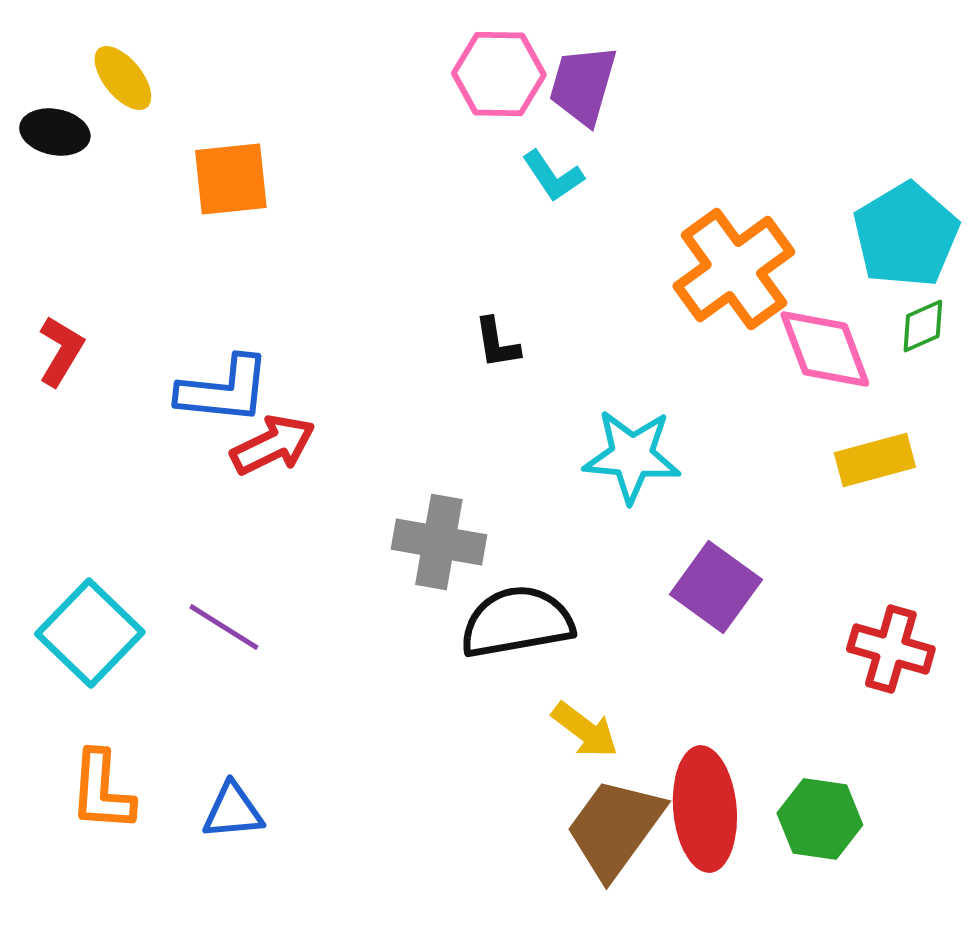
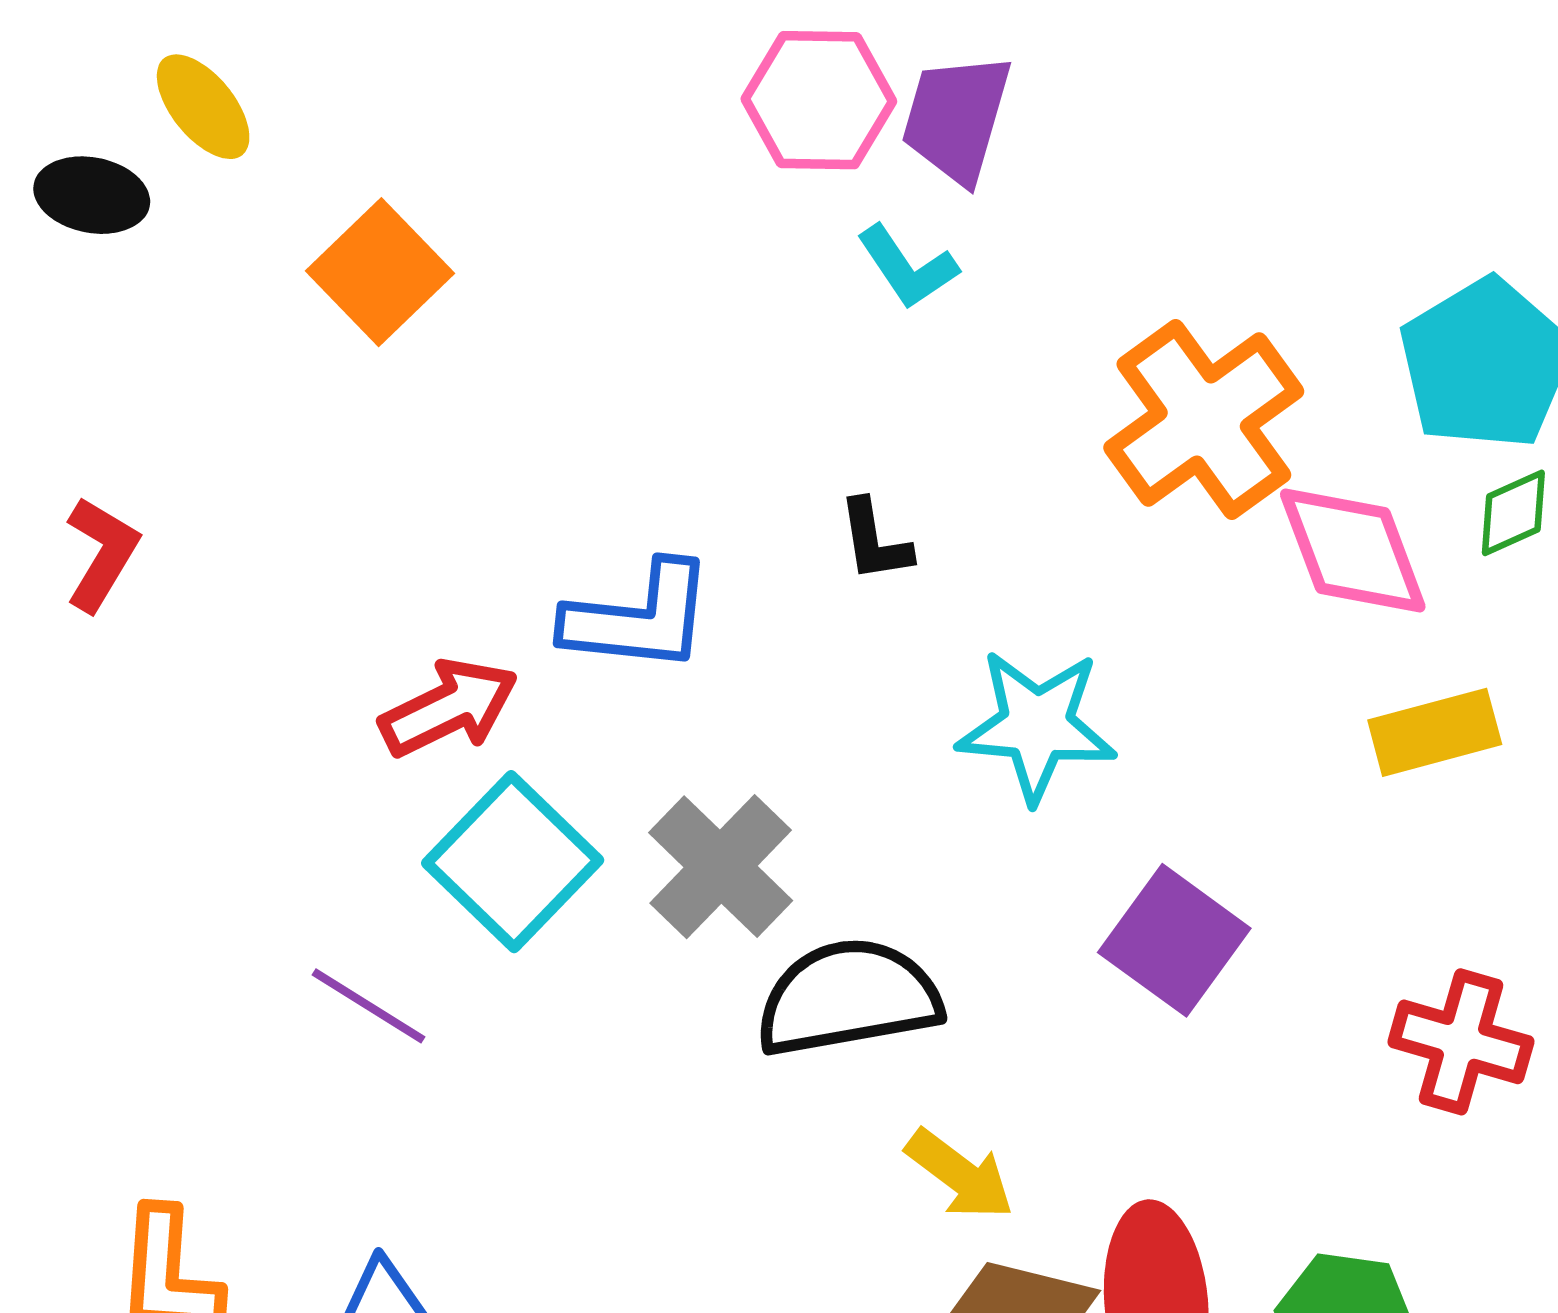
orange square: (231, 179) -> (380, 272), turned -38
black L-shape: (497, 343) -> (875, 541), moved
blue L-shape: (224, 390) -> (639, 618), moved
gray cross: (439, 542) -> (721, 867), turned 34
cyan square: (90, 633) -> (513, 862), moved

